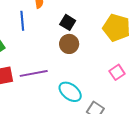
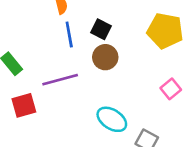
blue line: (22, 21) -> (69, 34), moved
purple line: (34, 73) -> (60, 80), moved

